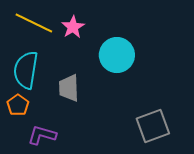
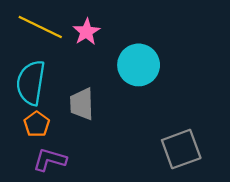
orange pentagon: (18, 105) -> (37, 124), moved

